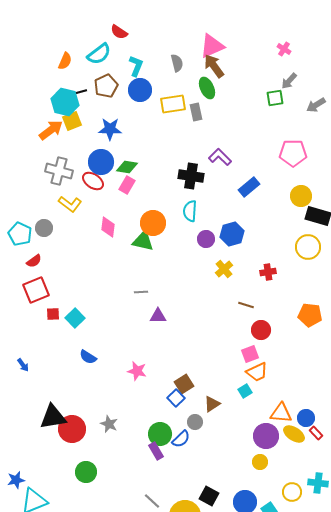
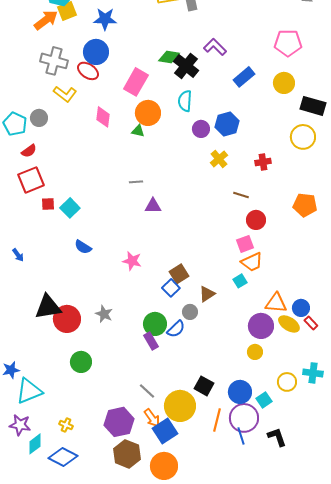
green diamond: (127, 167) -> (169, 57), moved
black cross: (191, 176) -> (186, 66), turned 30
pink rectangle: (127, 185) -> (136, 82), moved, size x1.5
yellow circle: (301, 196) -> (284, 83), moved
green triangle: (143, 241) -> (138, 131), size x0.6

